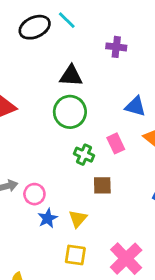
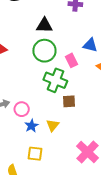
pink rectangle: (116, 143) -> (71, 60), moved
green cross: (84, 155) -> (55, 80), size x1.6
yellow square: (75, 255) -> (35, 154), moved

